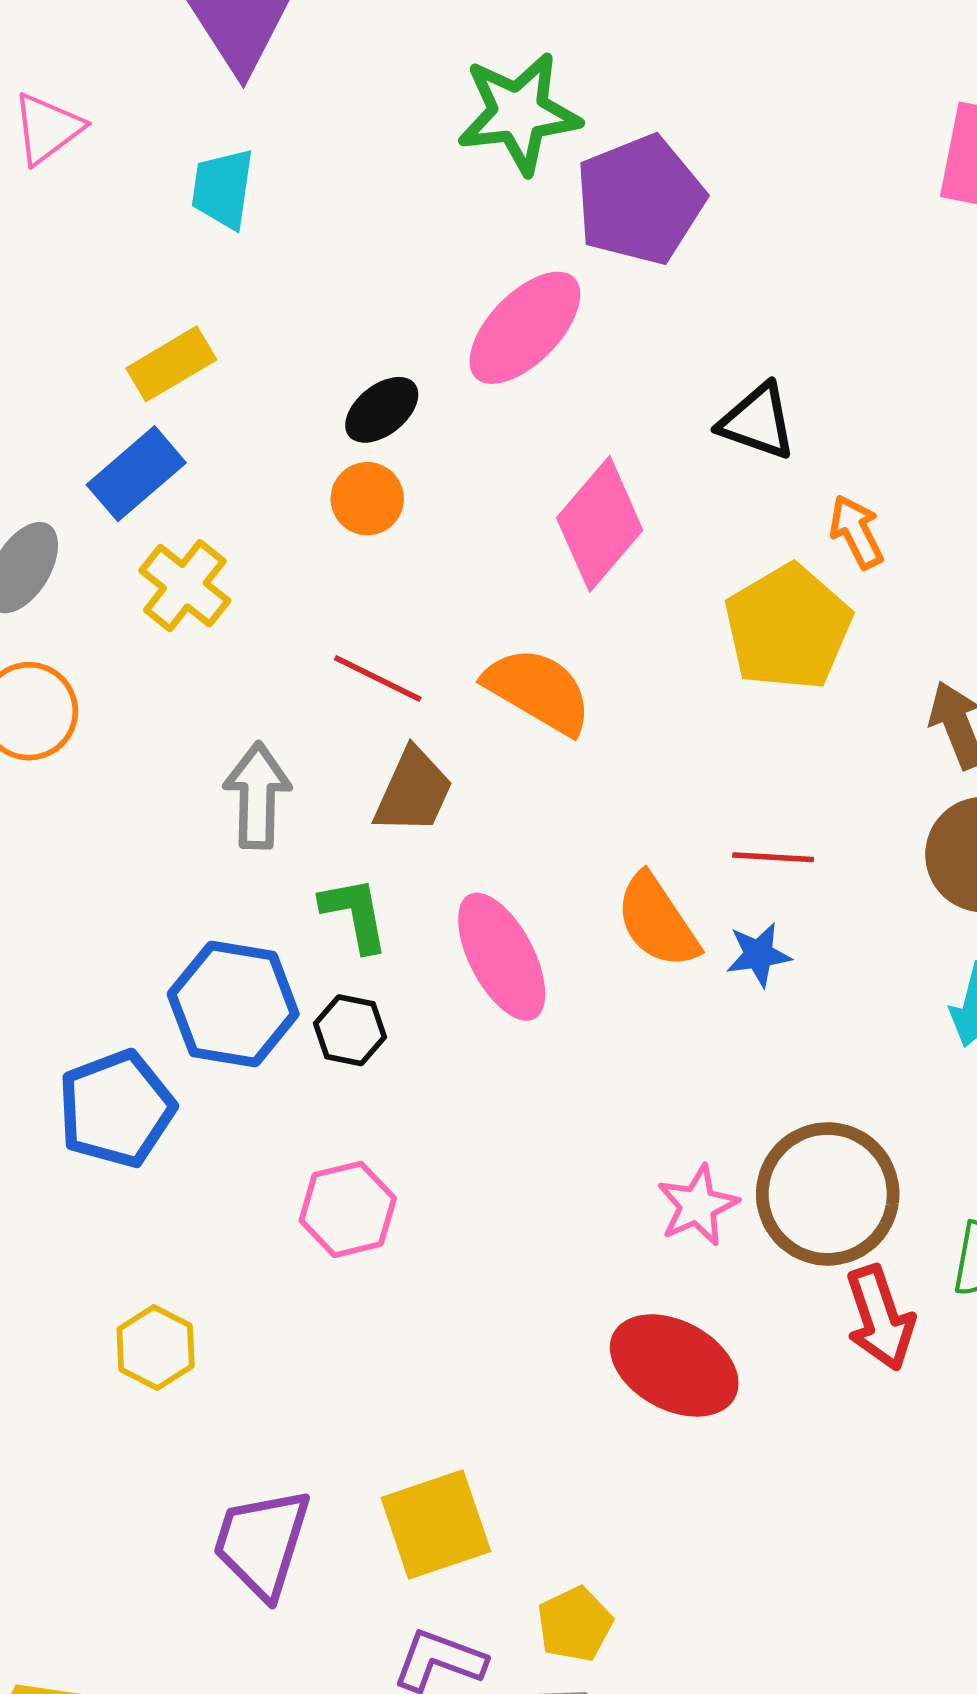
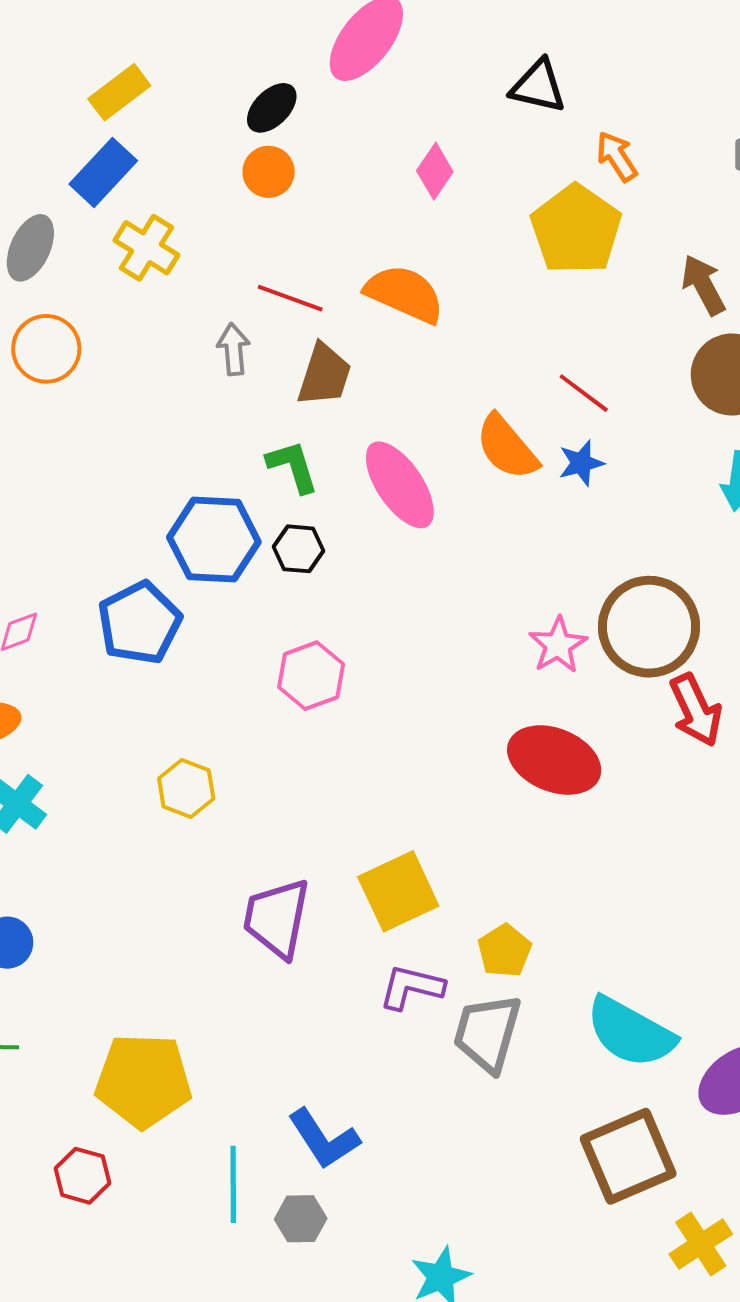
pink diamond: (600, 524) -> (435, 171), size x0.6
gray arrow: (257, 796) -> (234, 349), moved, size x0.7
red line: (773, 857) -> (584, 393), turned 40

